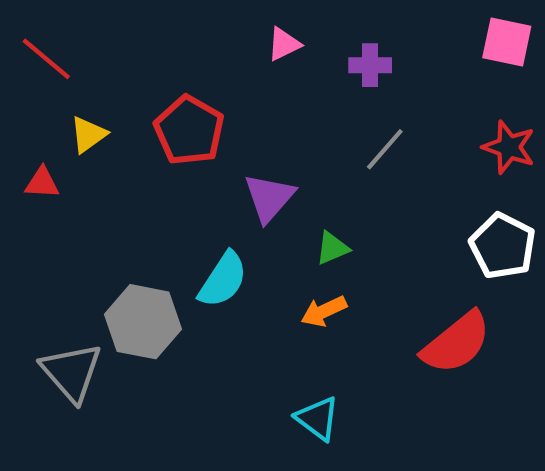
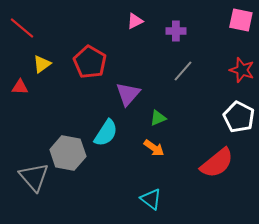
orange arrow: (324, 311) -> (154, 148), turned -120

